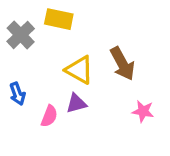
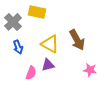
blue arrow: (17, 94) -> (18, 47), moved

